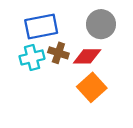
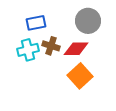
blue rectangle: (41, 26) -> (36, 23), size x0.7

